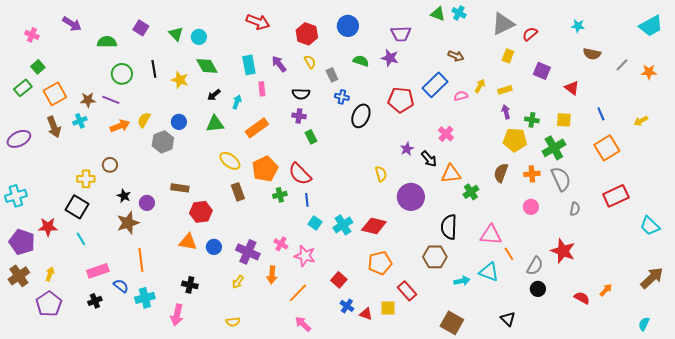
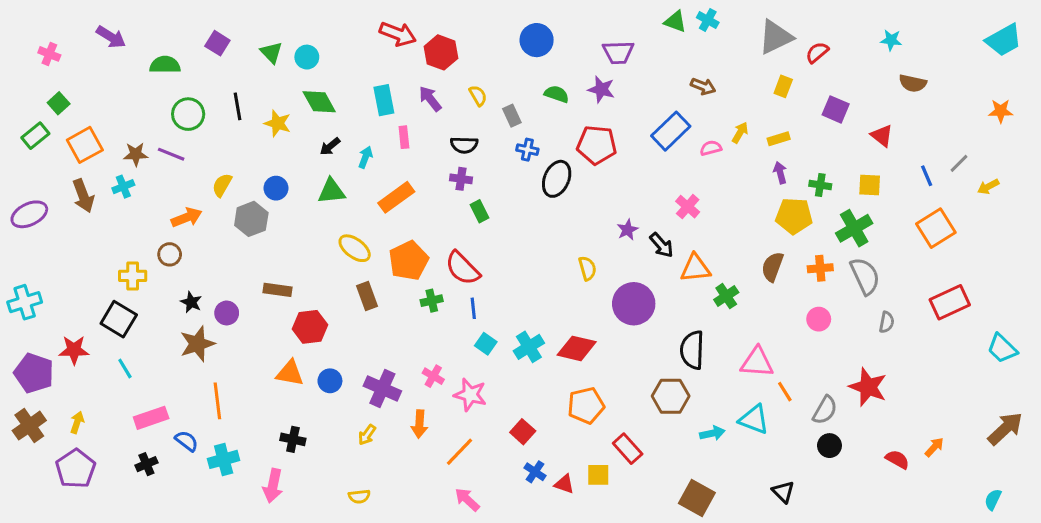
red hexagon: (307, 34) -> (441, 52), moved
gray line: (622, 65) -> (959, 163), moved
red pentagon: (401, 100) -> (597, 145), moved
orange arrow: (120, 126) -> (187, 217), moved

